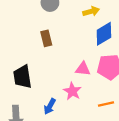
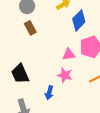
brown rectangle: (46, 38) -> (30, 28), moved

